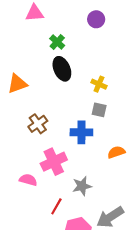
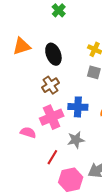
black ellipse: (62, 69) -> (53, 54), moved
brown cross: (38, 124) -> (50, 85), moved
blue cross: (81, 132) -> (78, 107), moved

